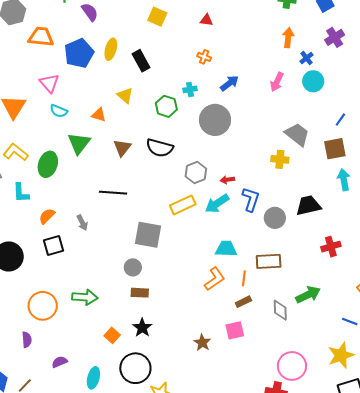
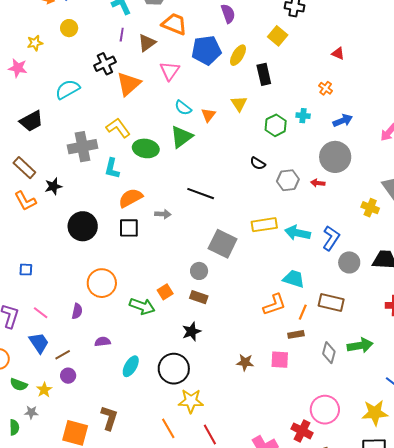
yellow square: (157, 17) -> (278, 36), moved
cyan semicircle: (59, 111) -> (183, 108), moved
orange triangle: (99, 115) -> (208, 115), turned 35
gray circle: (215, 120) -> (335, 157), moved
brown triangle: (122, 148) -> (147, 43), moved
black semicircle: (160, 148) -> (258, 163), size x0.6
green ellipse: (48, 164) -> (146, 148), turned 65
gray hexagon: (196, 173) -> (288, 180), moved
red arrow: (227, 180) -> (318, 183), moved
cyan arrow: (217, 204) -> (297, 233), turned 30
orange semicircle: (47, 216) -> (131, 198), size x1.4
gray arrow: (82, 223) -> (163, 214), turned -77
green arrow: (85, 297) -> (142, 306), moved
orange square: (112, 335) -> (165, 292), moved
brown star: (202, 343) -> (245, 362), turned 30

